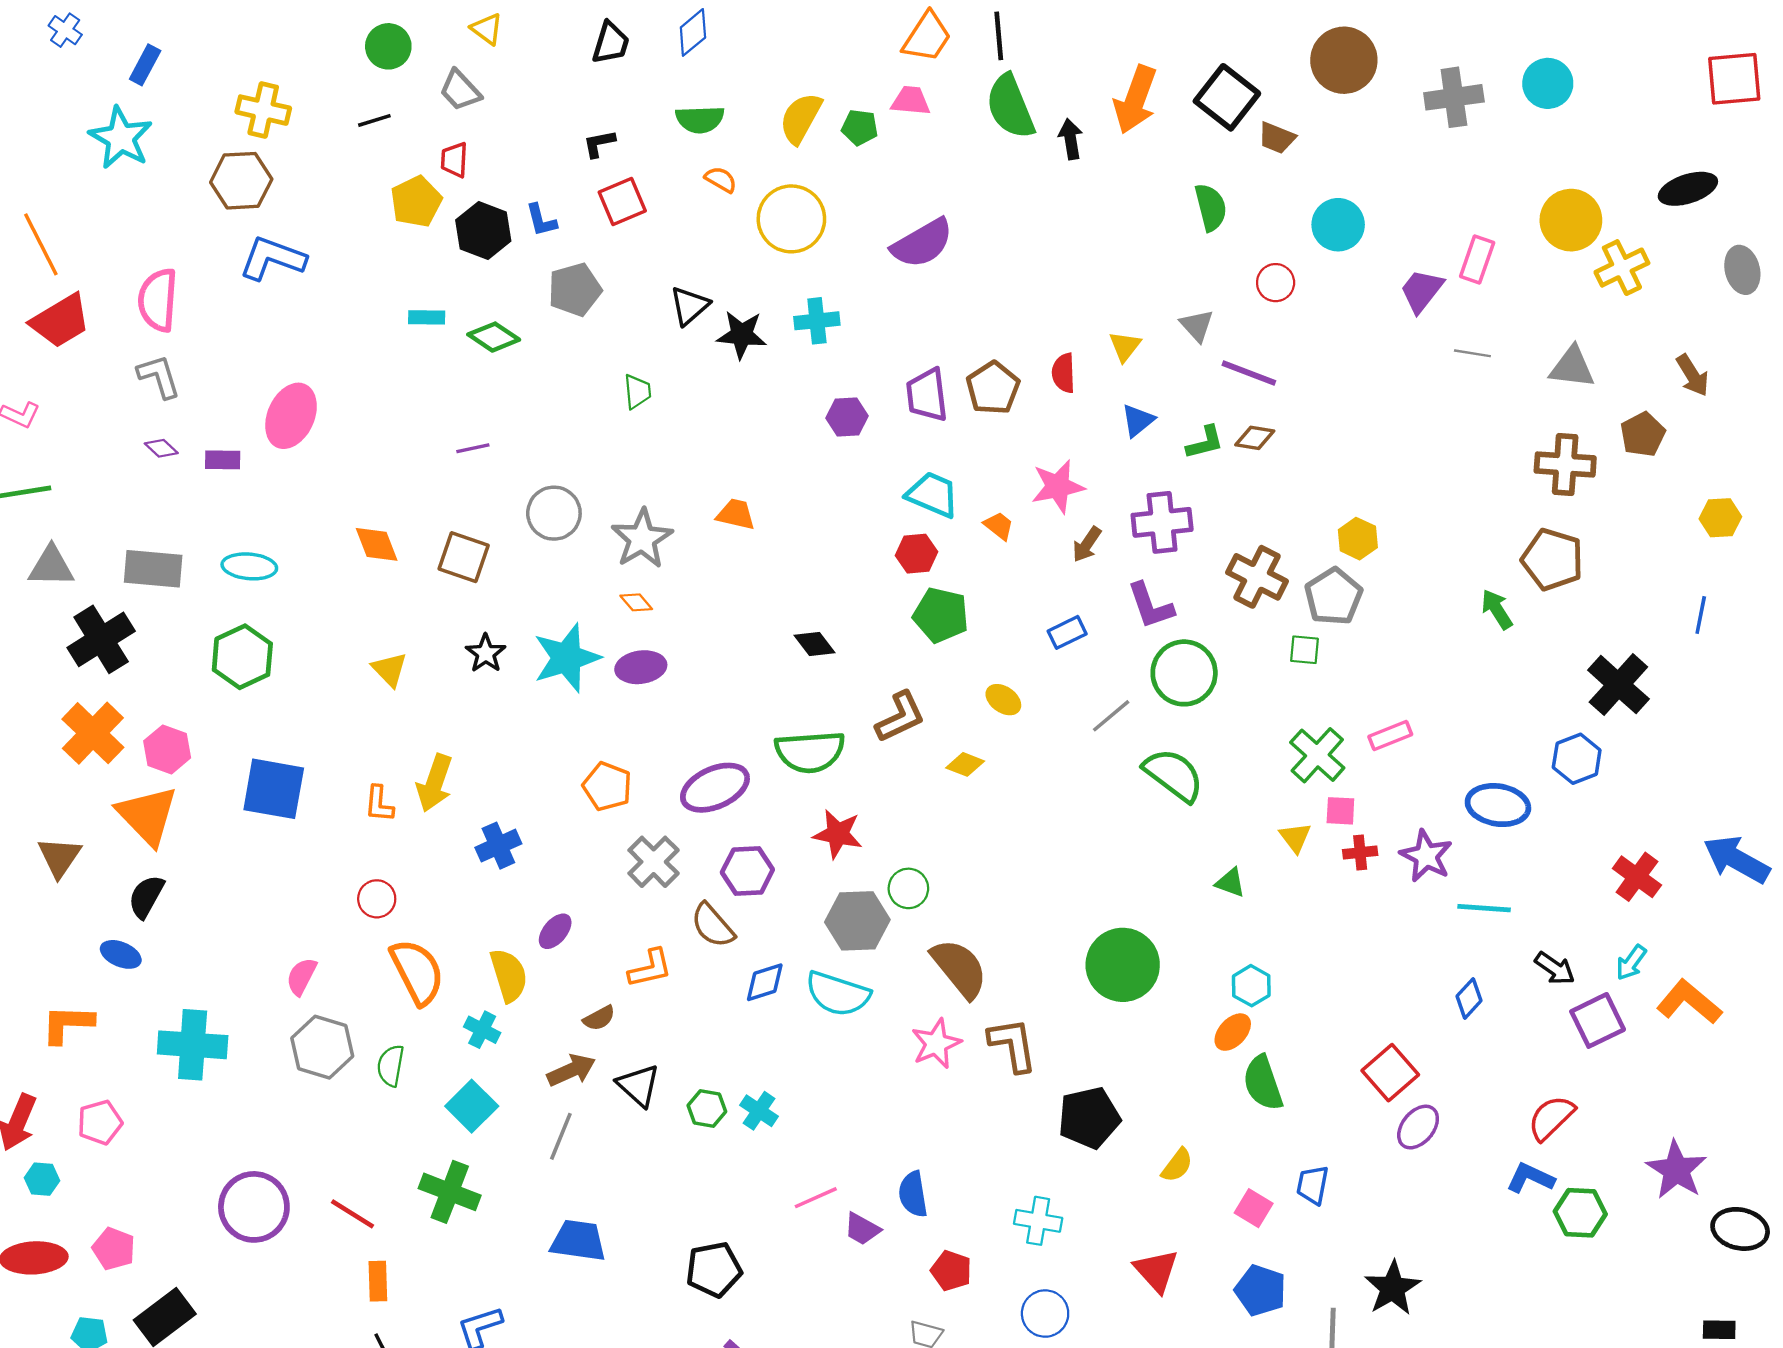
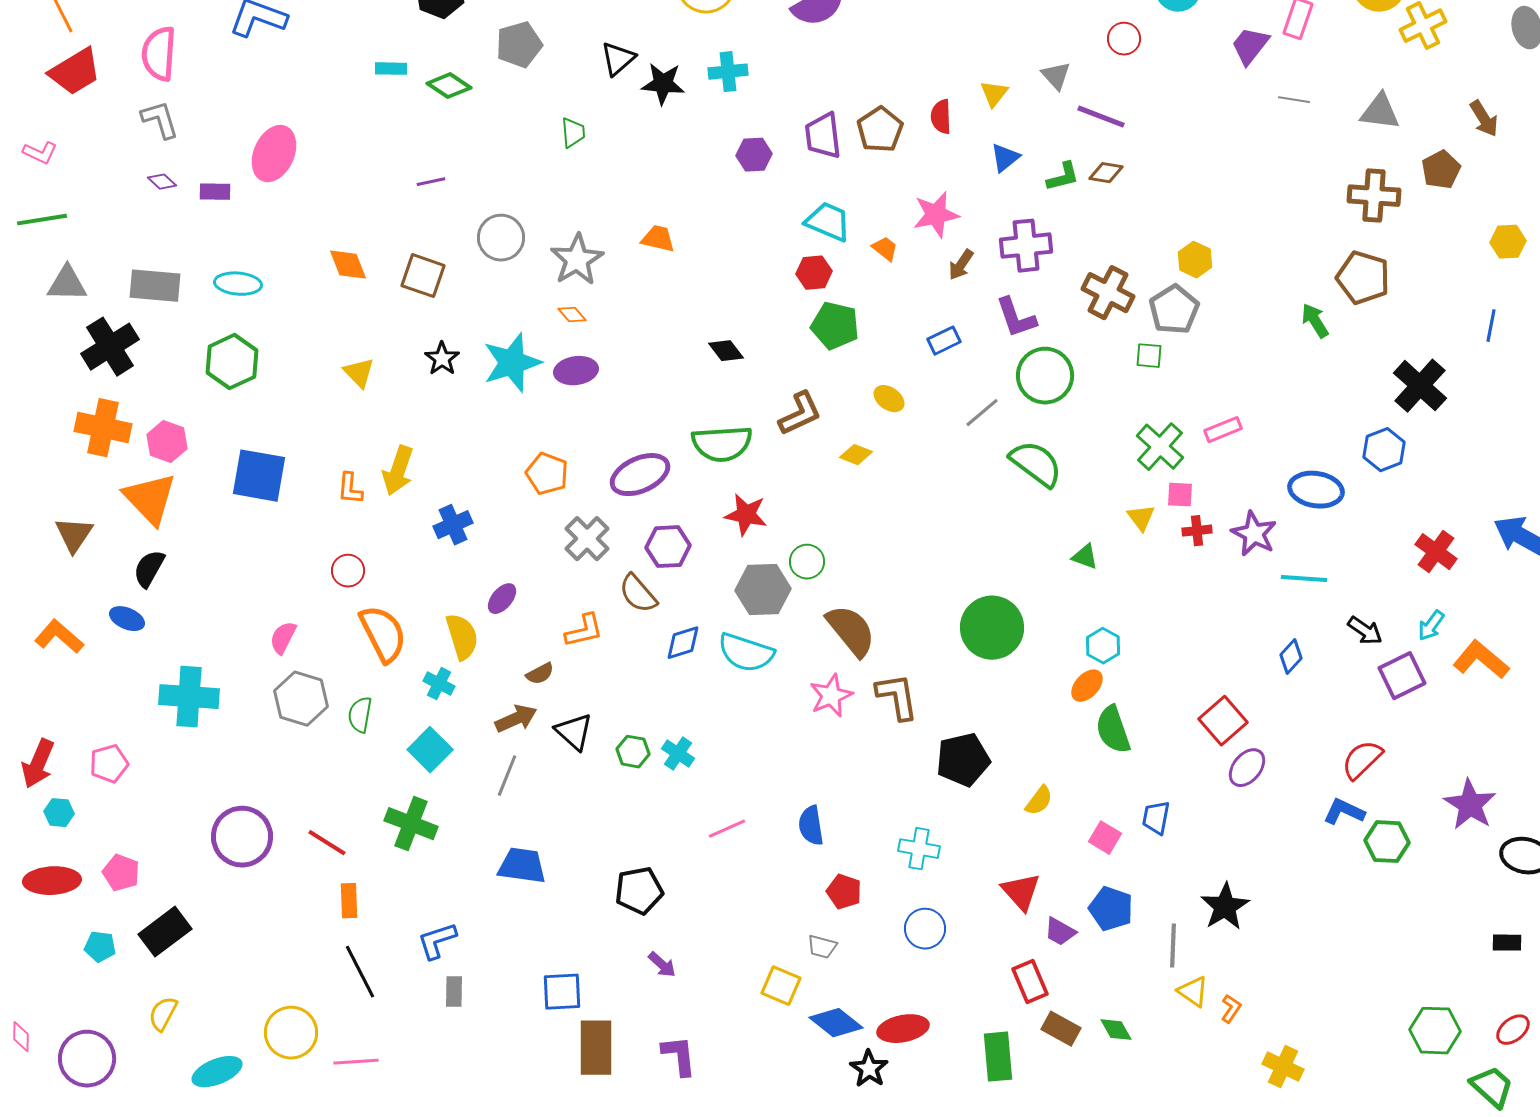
orange cross: (93, 733) -> (103, 428), turned -32
orange L-shape: (67, 1024) -> (59, 637), moved, turned 39
purple trapezoid: (862, 1229) -> (1060, 932), moved

